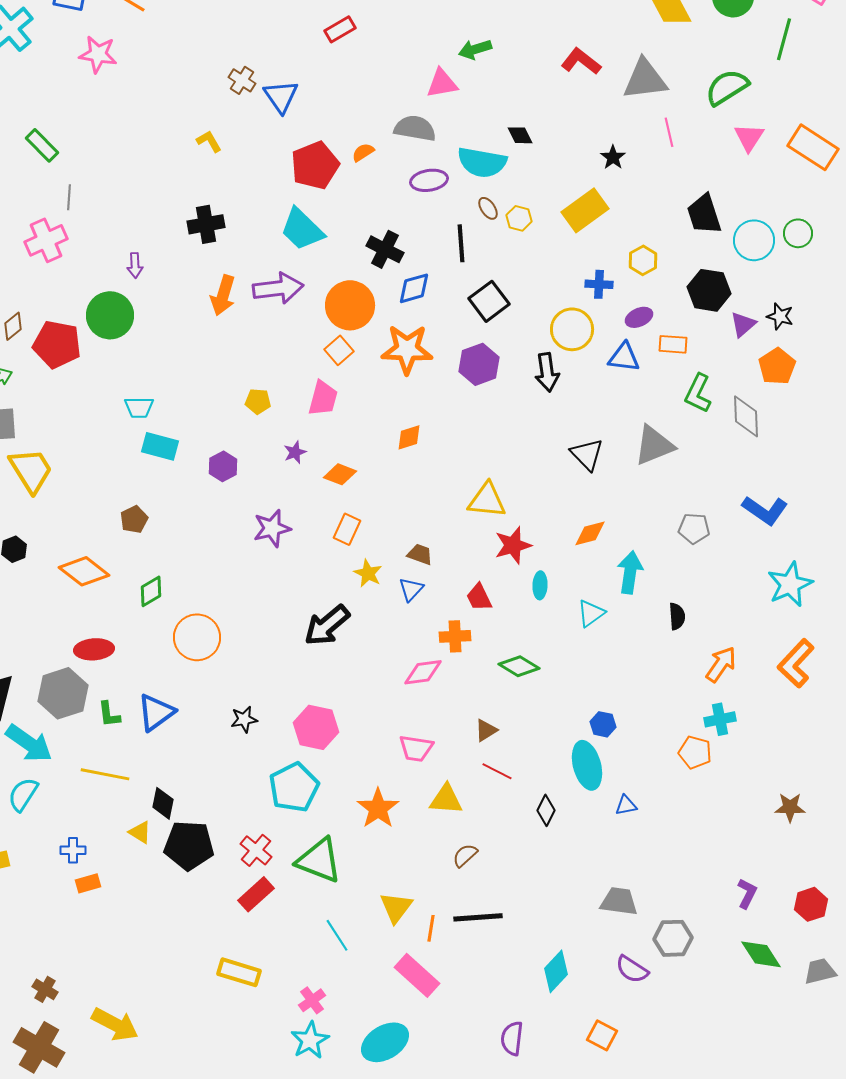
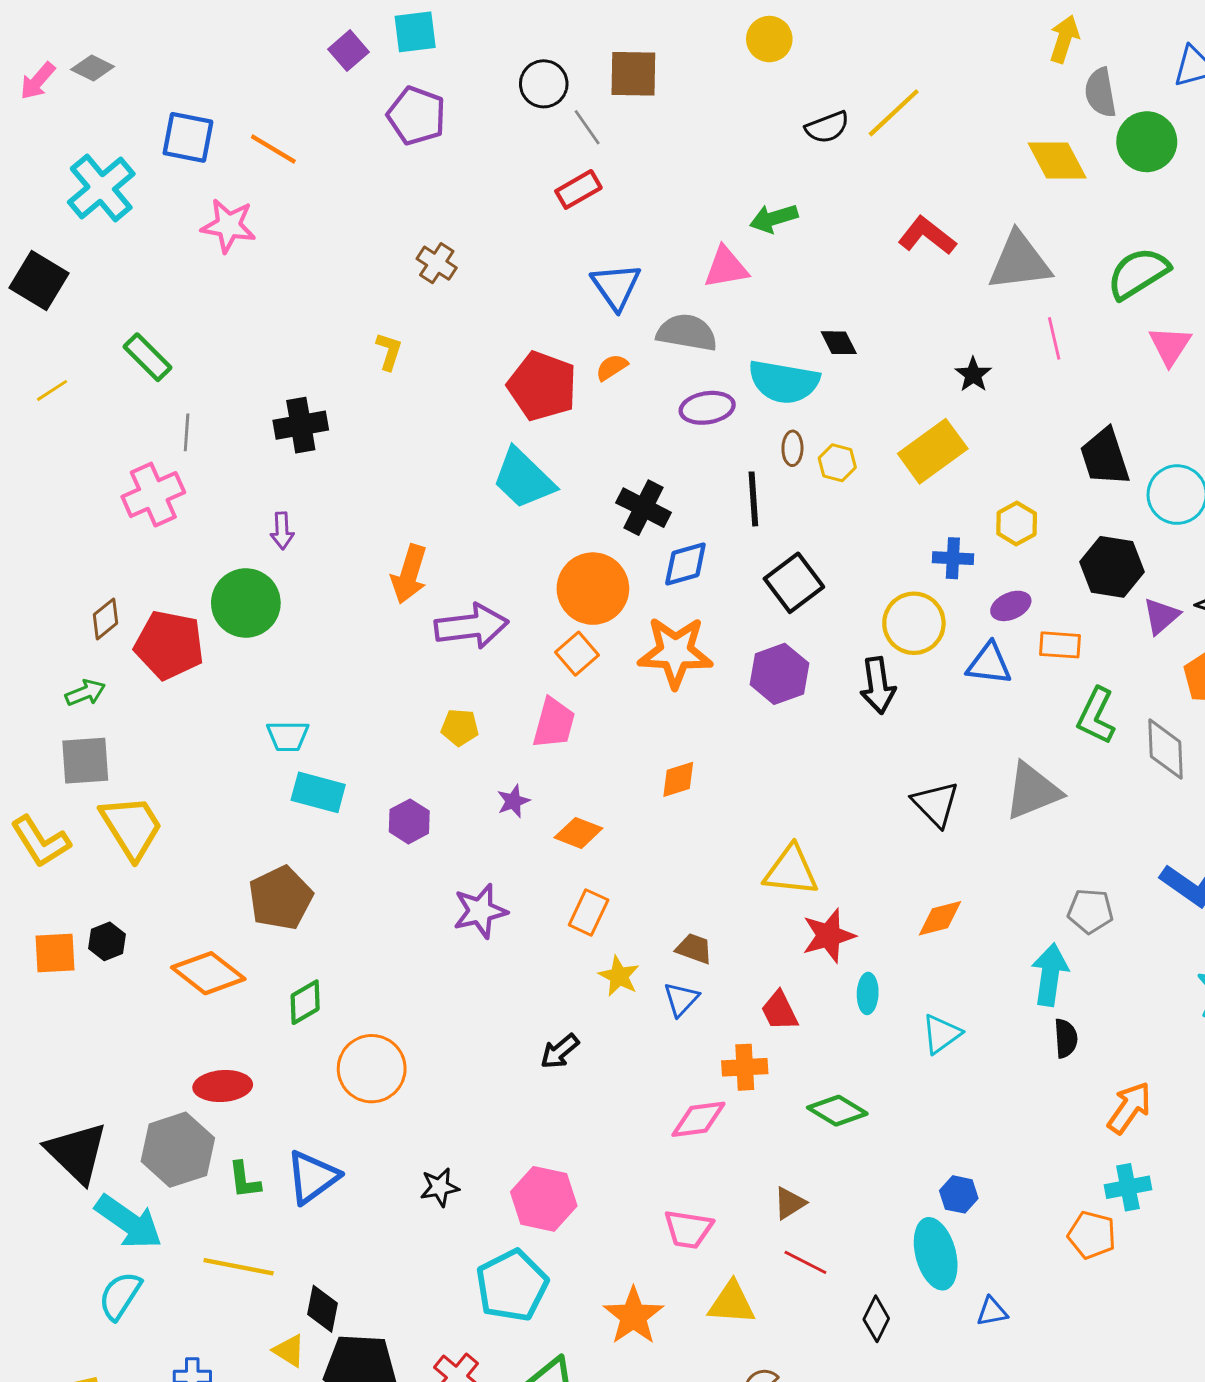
blue triangle: (281, 96) -> (616, 286), moved
yellow L-shape: (209, 141) -> (389, 351), turned 48
red pentagon: (315, 165) -> (542, 386), turned -30
brown ellipse: (488, 208) -> (792, 448), turned 35
black cross: (206, 224) -> (301, 425), moved
purple arrow: (278, 288) -> (471, 626), moved
brown pentagon: (134, 519) -> (281, 898), size x1.6
cyan arrow: (630, 572) -> (1050, 975), moved
black arrow: (327, 625) -> (560, 1051), size x0.6

